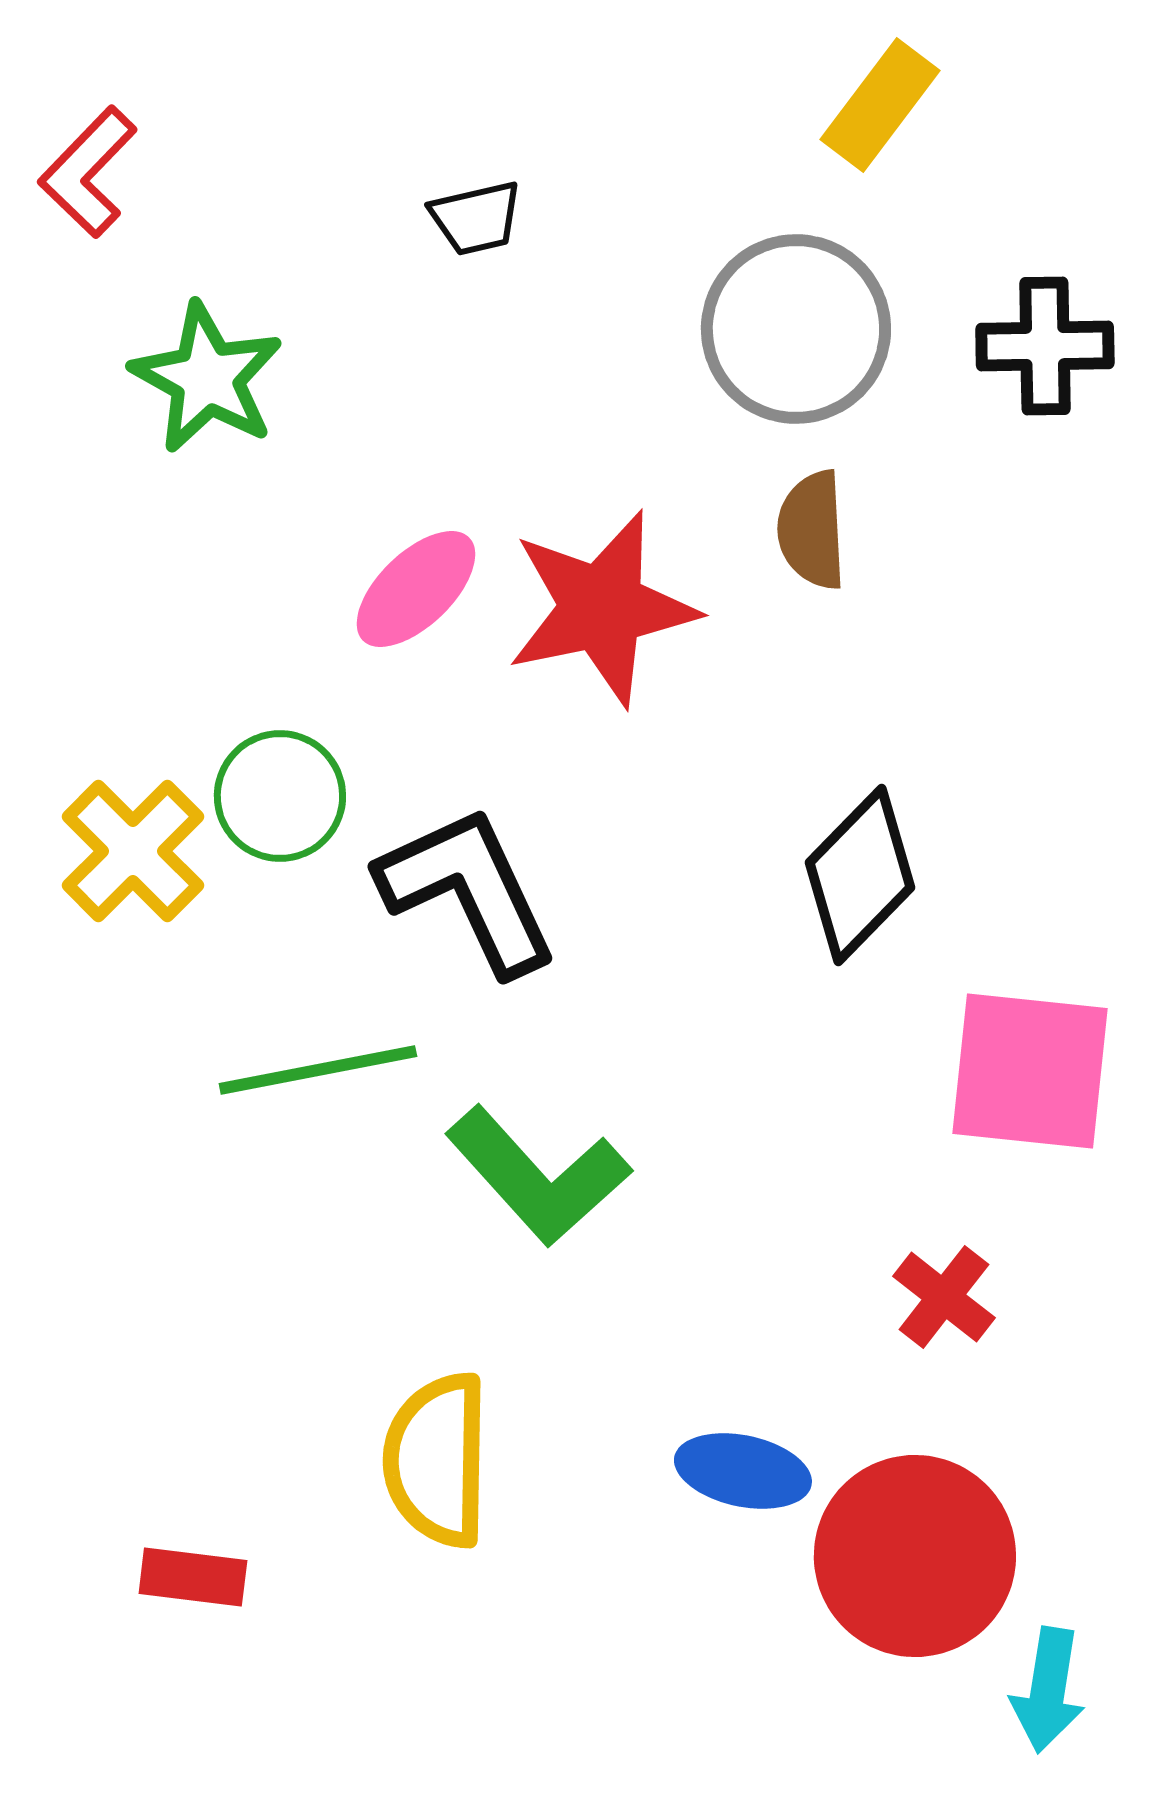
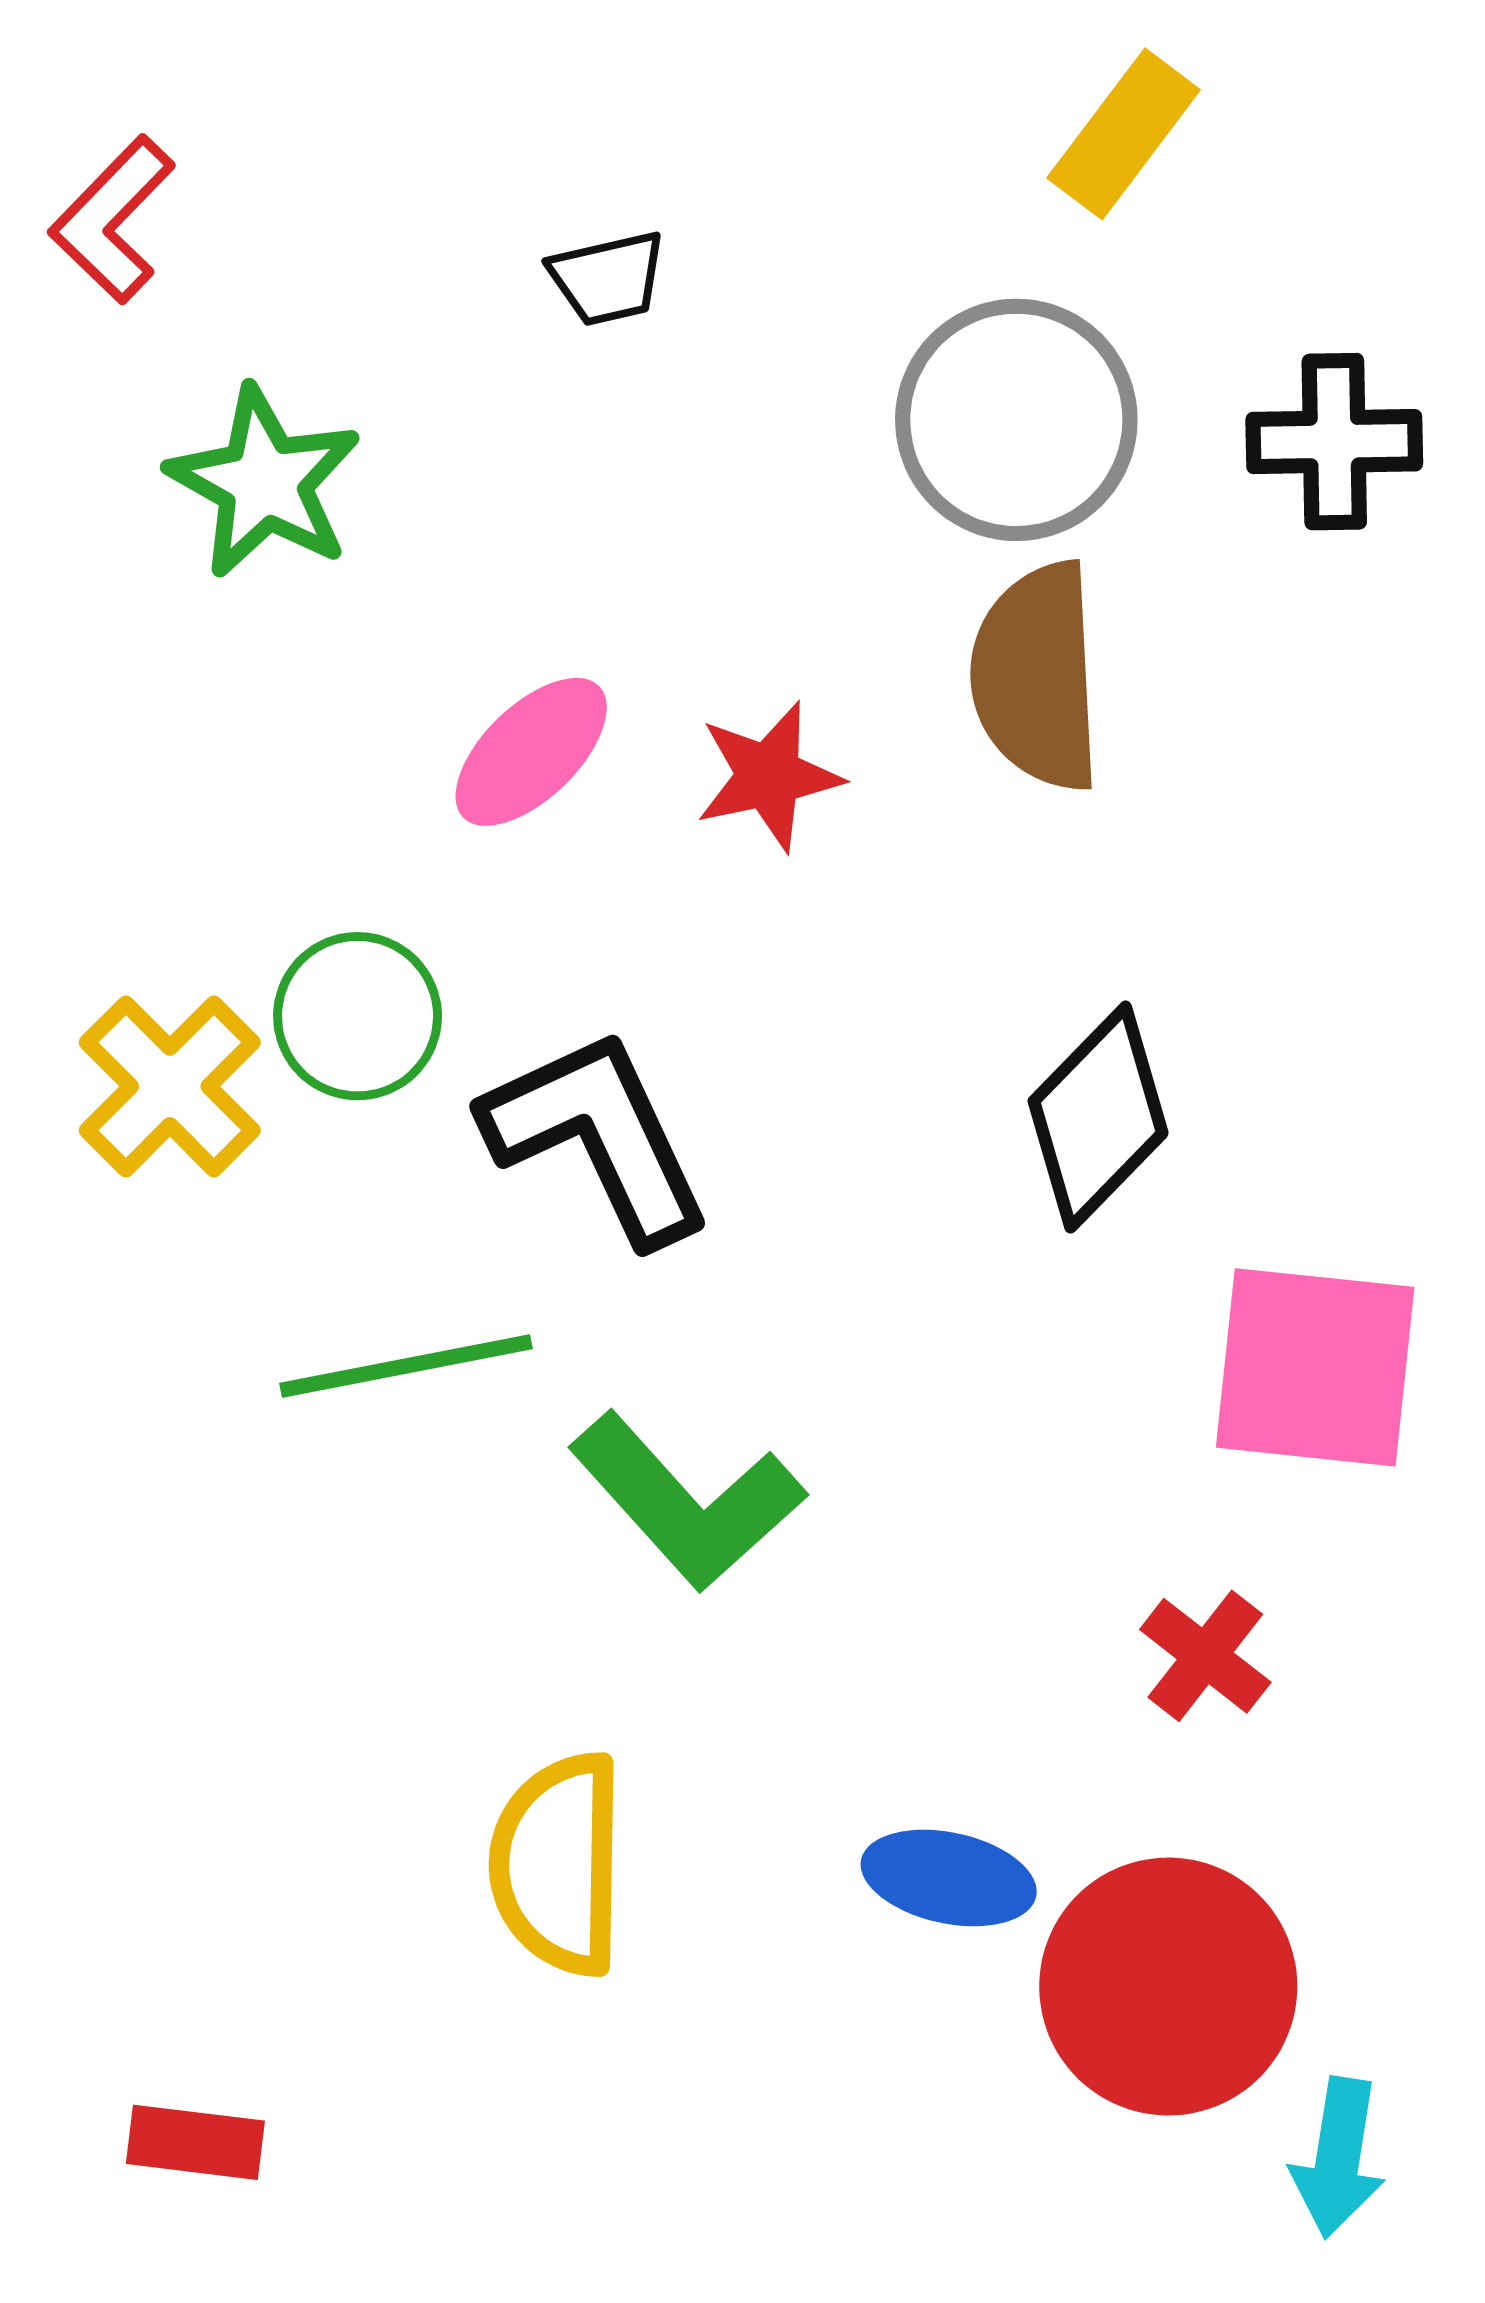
brown semicircle: (812, 530) -> (1037, 677), size x1.5
red star: (602, 608) -> (769, 776), size x0.6
red rectangle: (193, 1577) -> (195, 2142), moved

